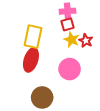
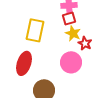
red star: (86, 41) -> (85, 43), moved
red ellipse: (31, 60) -> (24, 63), moved

